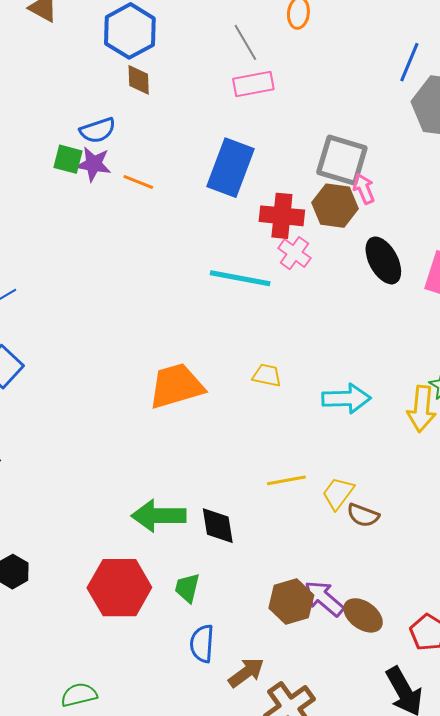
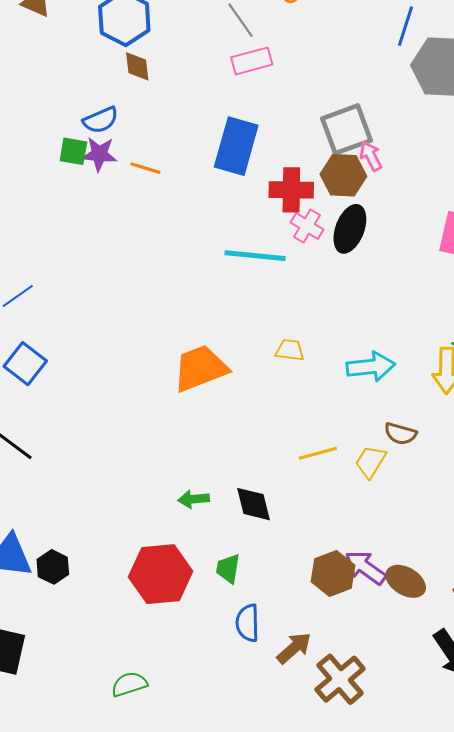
gray square: (342, 160) -> (346, 129), turned -32
black ellipse: (383, 260) -> (350, 229), moved, turned 54
brown semicircle: (363, 515) -> (400, 434), moved
green arrow: (159, 516) -> (194, 499), size x0.6

